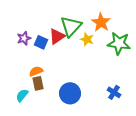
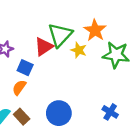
blue square: (41, 42) -> (25, 68), moved
orange semicircle: (36, 71) -> (19, 87), turned -32
brown rectangle: (38, 83) -> (22, 117), moved, turned -32

